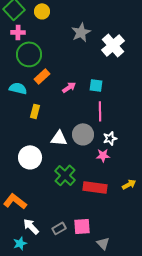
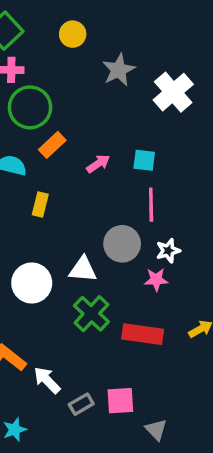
yellow circle: (42, 11) -> (73, 34), moved
white triangle: (59, 138) -> (83, 269), moved
white arrow: (31, 226) -> (47, 380), moved

